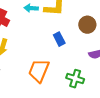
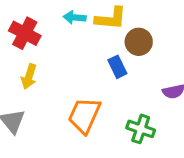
brown circle: (87, 25) -> (139, 42), moved

